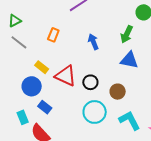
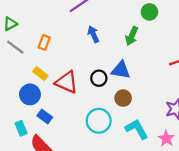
orange rectangle: (53, 35) -> (44, 42), moved
blue arrow: (93, 42) -> (93, 34), moved
blue triangle: (129, 60) -> (121, 70), moved
black circle: (90, 82) -> (99, 78), moved

